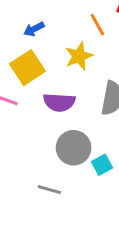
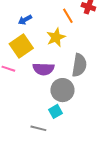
gray circle: (74, 148) -> (62, 90), moved
cyan square: (102, 165) -> (56, 111), moved

